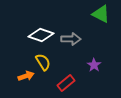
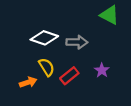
red rectangle: (66, 83) -> (69, 76), moved

